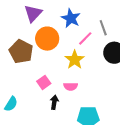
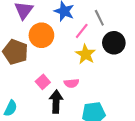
yellow star: (75, 60) -> (86, 54), moved
black arrow: (54, 102) -> (56, 102), size x1.5

